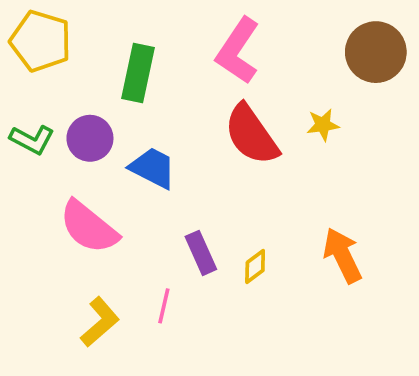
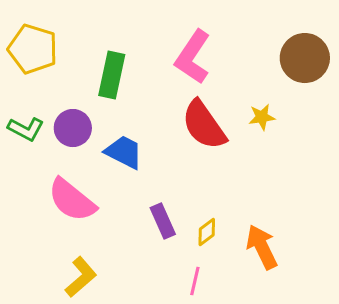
orange arrow: (343, 255) -> (262, 247), moved
pink line: (164, 306) -> (195, 281), moved

